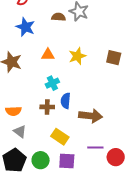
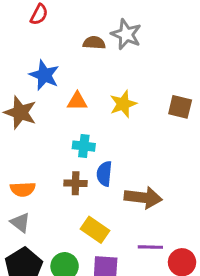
blue star: (25, 27) -> (44, 75), moved
cyan cross: (52, 83) -> (84, 146), turned 32
gray triangle: (20, 131) -> (20, 223), moved

